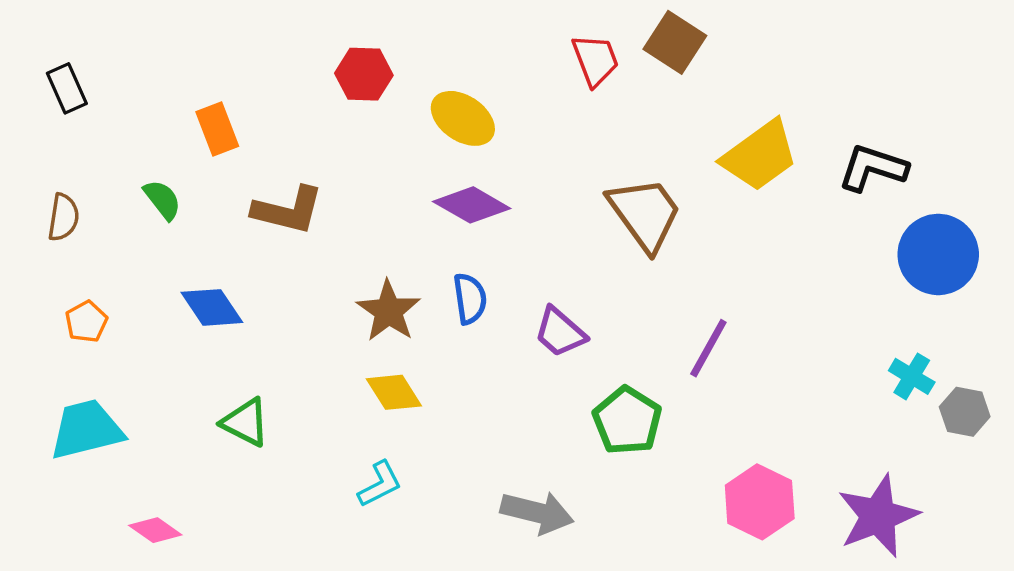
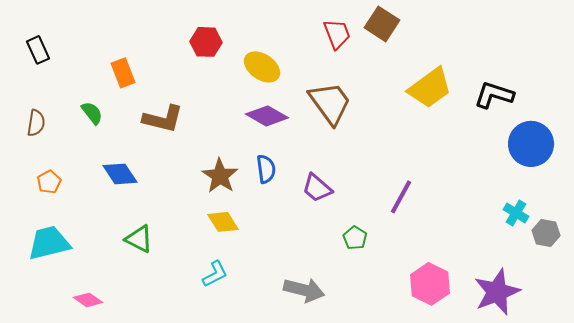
brown trapezoid: (645, 214) -> (330, 103), moved
green pentagon: (627, 421) -> (355, 238), size x0.6

